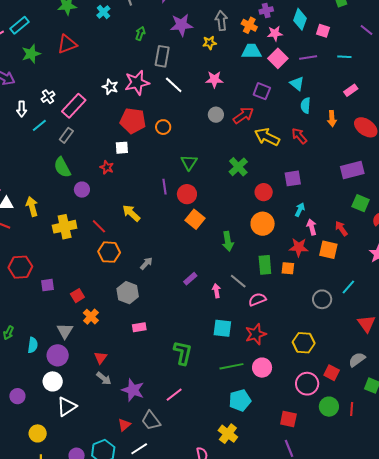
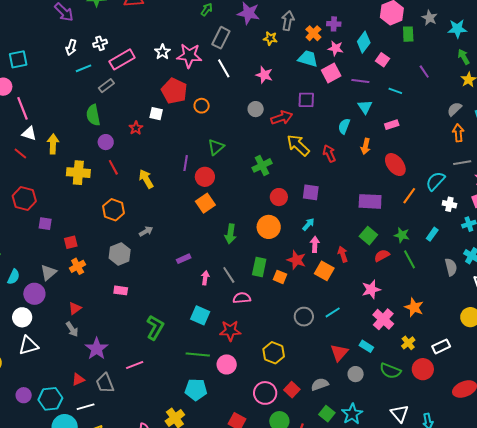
cyan triangle: (297, 84) -> (365, 107), moved
purple square: (262, 91) -> (306, 100), turned -36
red line: (99, 226) -> (113, 167), moved

